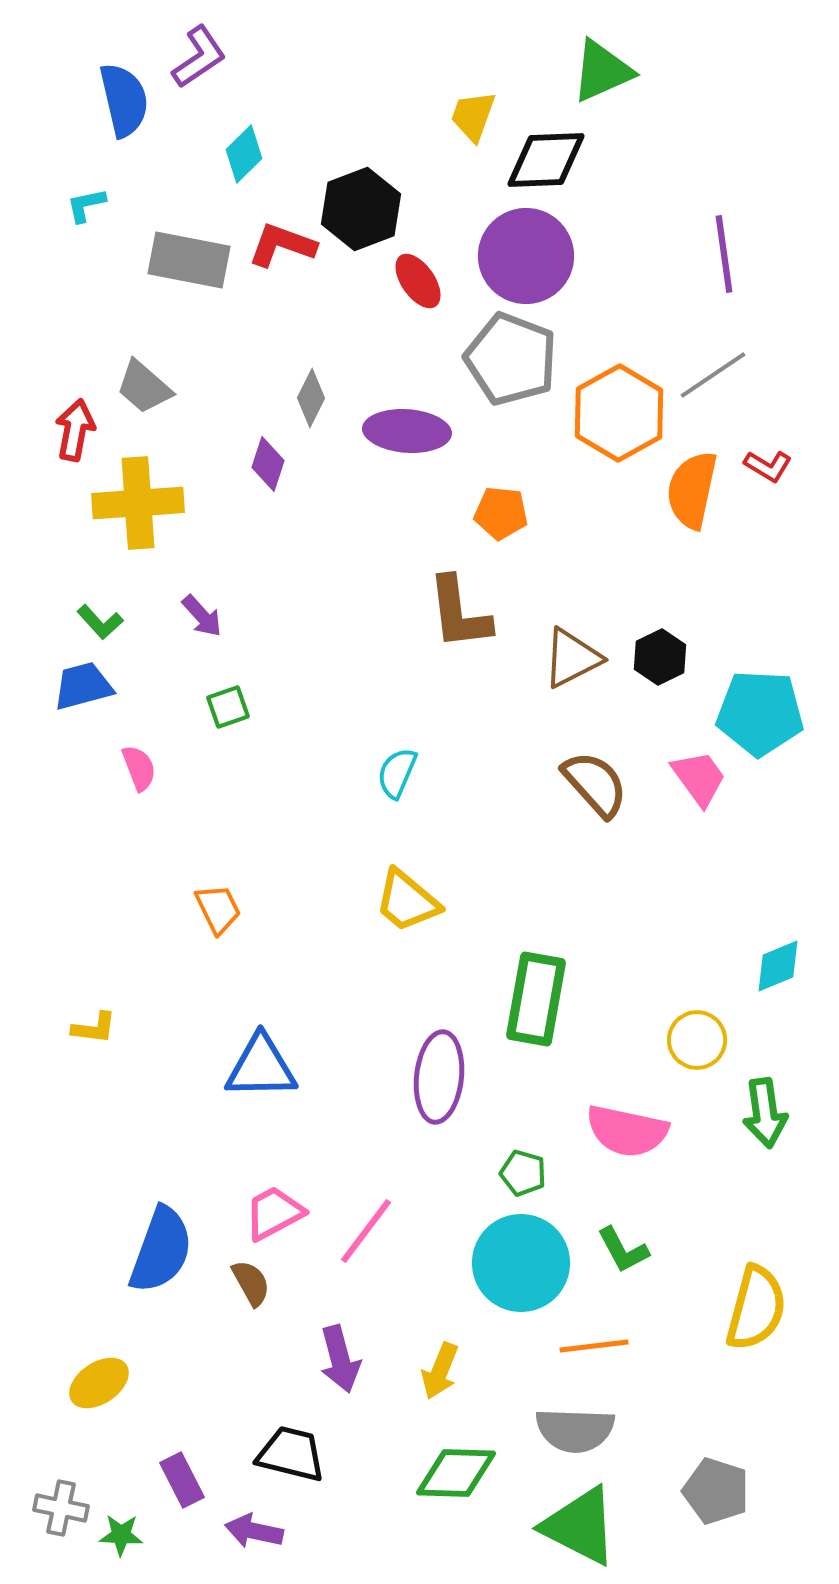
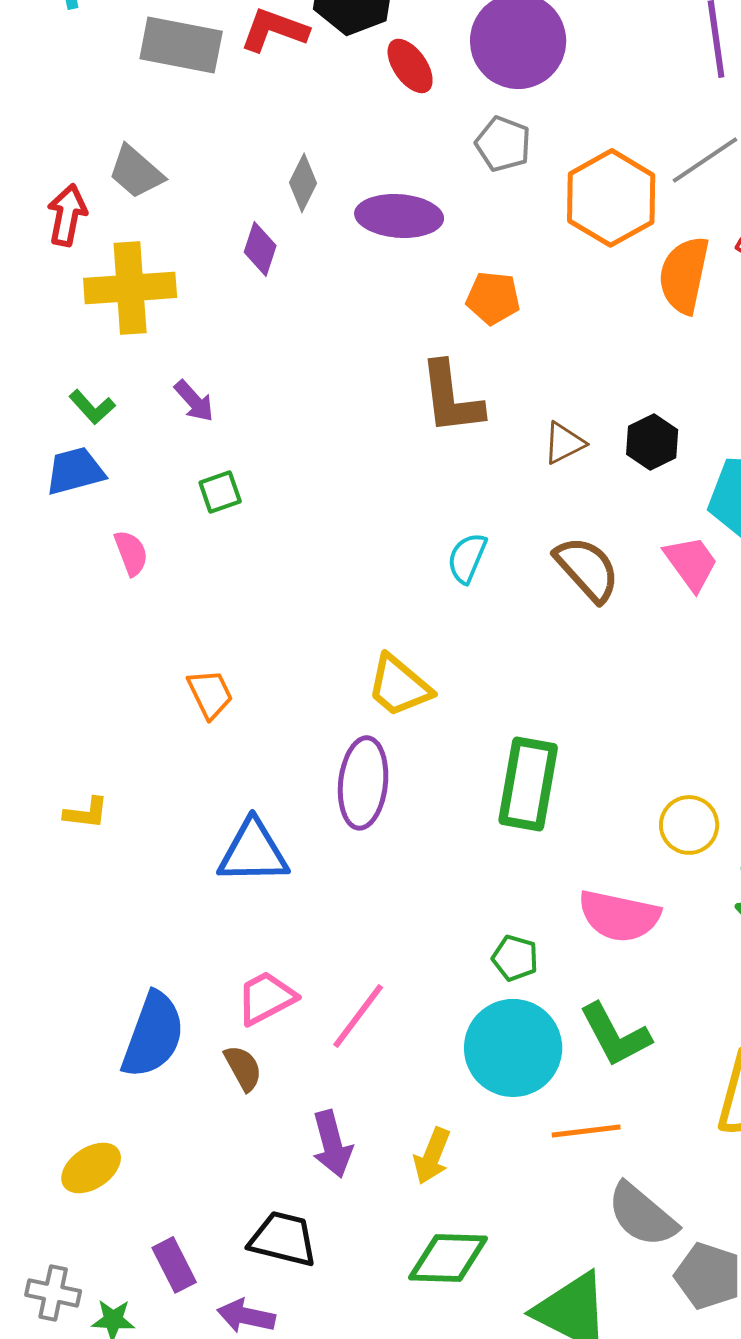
gray pentagon: (511, 359) -> (503, 144), size x0.6
brown triangle: (572, 658) -> (564, 443), size x0.7
cyan semicircle: (397, 773) -> (467, 558), moved
purple ellipse: (439, 1077) -> (363, 783), moved
green L-shape: (623, 1250) -> (615, 1035), size x1.4
gray semicircle: (575, 1430) -> (642, 1215), moved, turned 38

